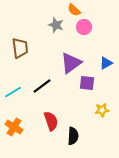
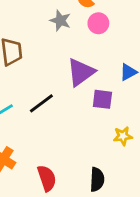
red semicircle: (51, 121) -> (47, 178), moved
black semicircle: (73, 136) -> (97, 179), moved

